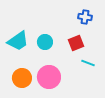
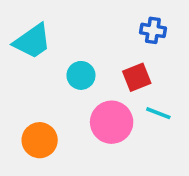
cyan trapezoid: (18, 41) -> (32, 41), moved
pink circle: (49, 77) -> (112, 122), moved

